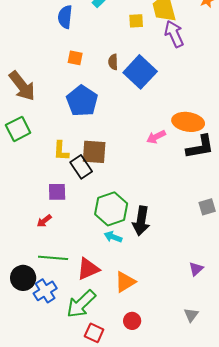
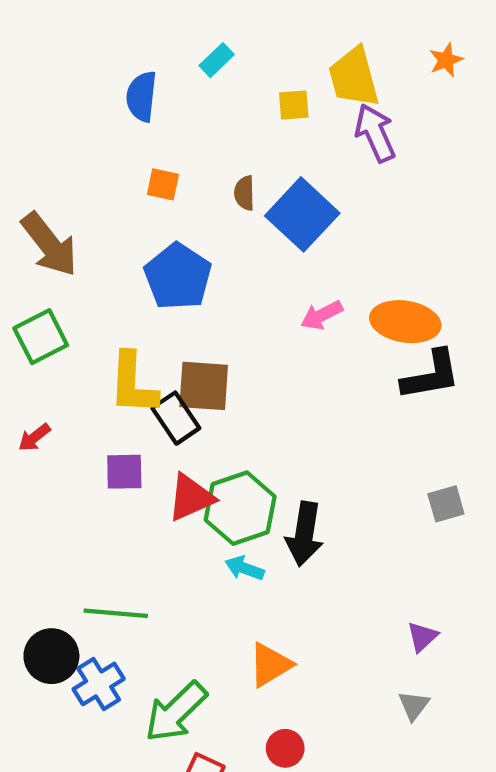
pink arrow: (156, 137) -> (322, 315), moved
yellow L-shape: (61, 151) -> (133, 384), size x1.5
red arrow: (44, 221) -> (34, 437), moved
red triangle: (88, 269) -> (191, 497), moved
gray triangle: (191, 315) -> (414, 705), moved

